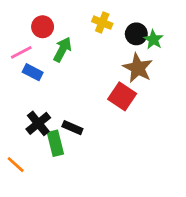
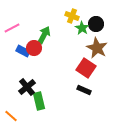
red circle: (43, 27) -> (34, 48), moved
green star: (153, 40) -> (82, 28), moved
pink line: (21, 52) -> (12, 28), moved
black rectangle: (72, 128) -> (84, 90), moved

